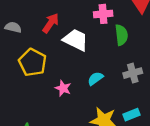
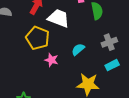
yellow pentagon: (33, 62) -> (38, 38), moved
cyan rectangle: (131, 115) -> (112, 65), moved

